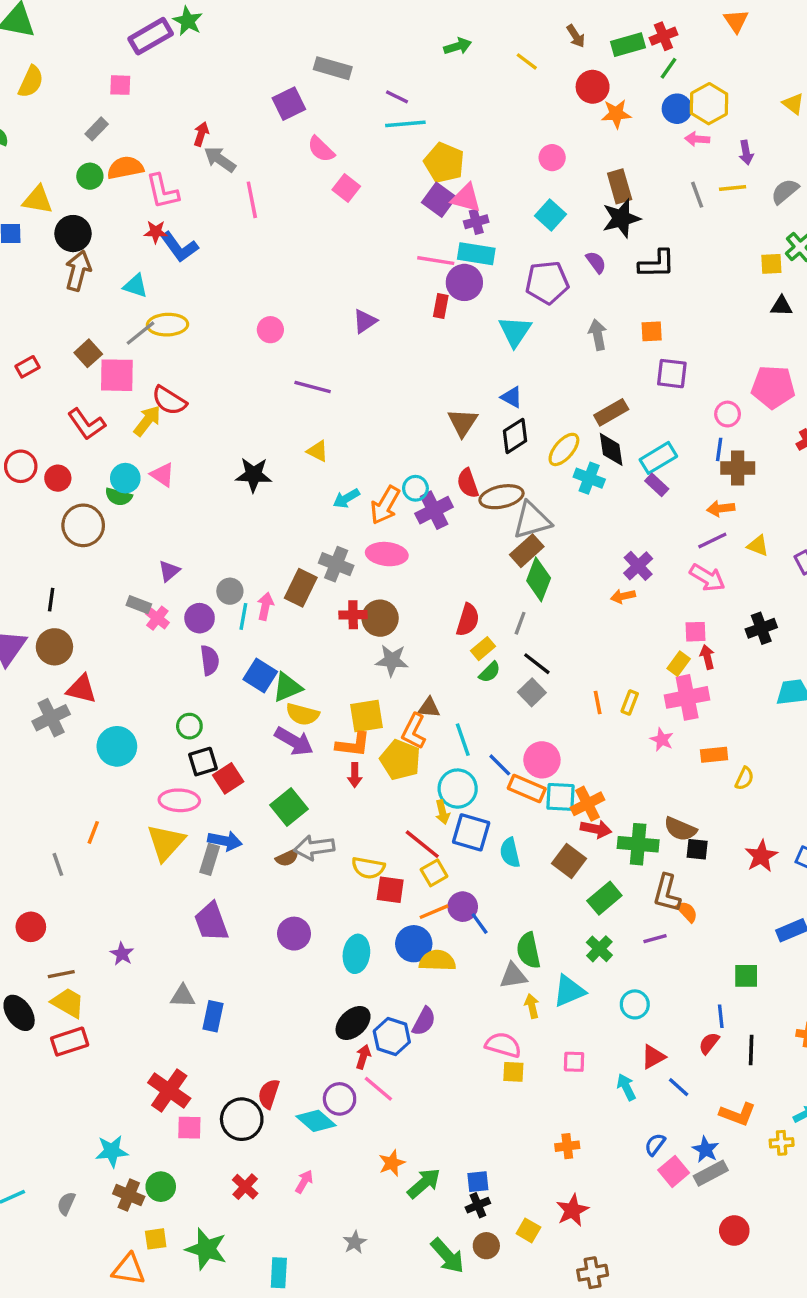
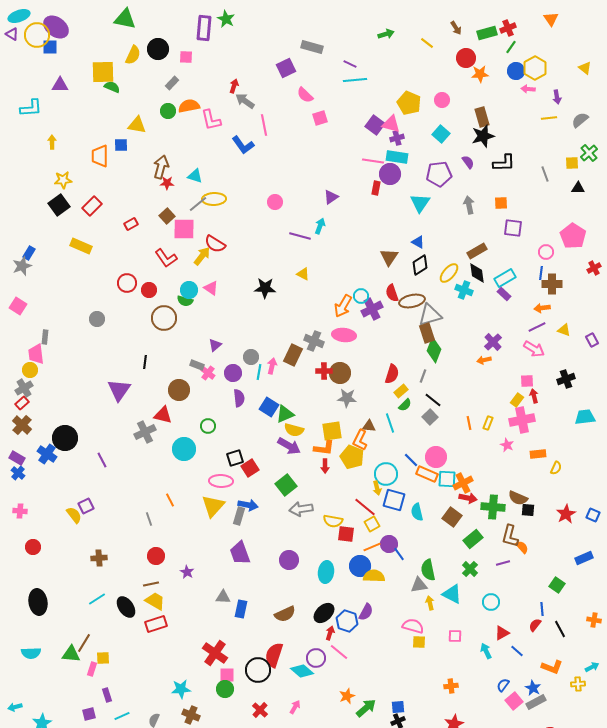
purple rectangle: (151, 36) -> (204, 28), turned -55
yellow pentagon: (444, 163) -> (409, 103), moved
pink square: (346, 188) -> (320, 118), turned 35
gray line: (697, 195) -> (545, 174), moved
red star: (156, 232) -> (167, 183), moved
black circle: (73, 234) -> (158, 49), moved
blue L-shape: (179, 247) -> (243, 145), moved
pink pentagon: (773, 387) -> (573, 236), turned 30
cyan arrow: (346, 498) -> (320, 226), moved, turned 140
brown rectangle: (527, 551) -> (427, 333), turned -66
brown circle: (54, 647) -> (179, 390), moved
green circle: (189, 726) -> (208, 426), moved
cyan line: (463, 740) -> (390, 423), moved
orange line: (93, 832) -> (170, 500), turned -48
brown semicircle: (287, 858) -> (285, 614), moved, size x1.5
red circle: (31, 927) -> (156, 556), moved
green square: (746, 976) -> (557, 585), turned 35
cyan triangle: (569, 991) -> (452, 594), turned 50
black line: (751, 1050) -> (560, 629), turned -30
red semicircle: (269, 1094) -> (274, 655), size x1.4
green circle: (161, 1187) -> (225, 689), moved

